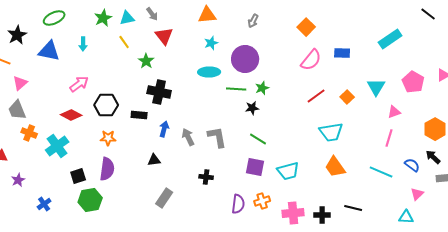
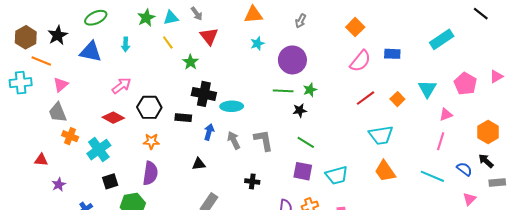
cyan ellipse: (209, 72) -> (232, 106), moved
black square: (78, 176) -> (110, 181), moved

